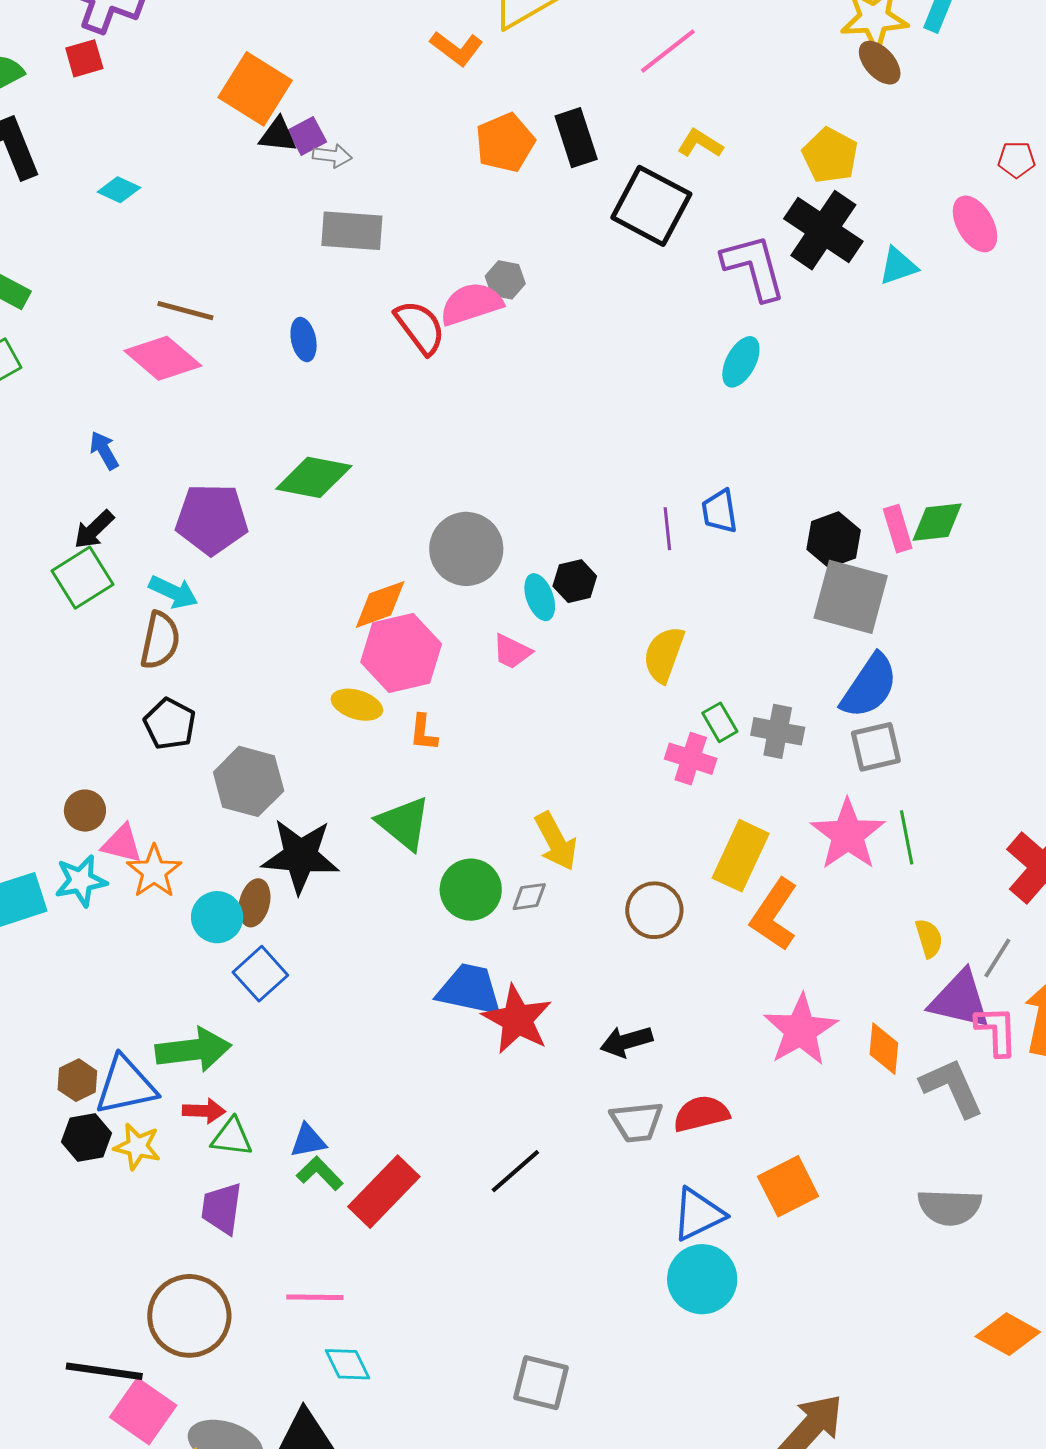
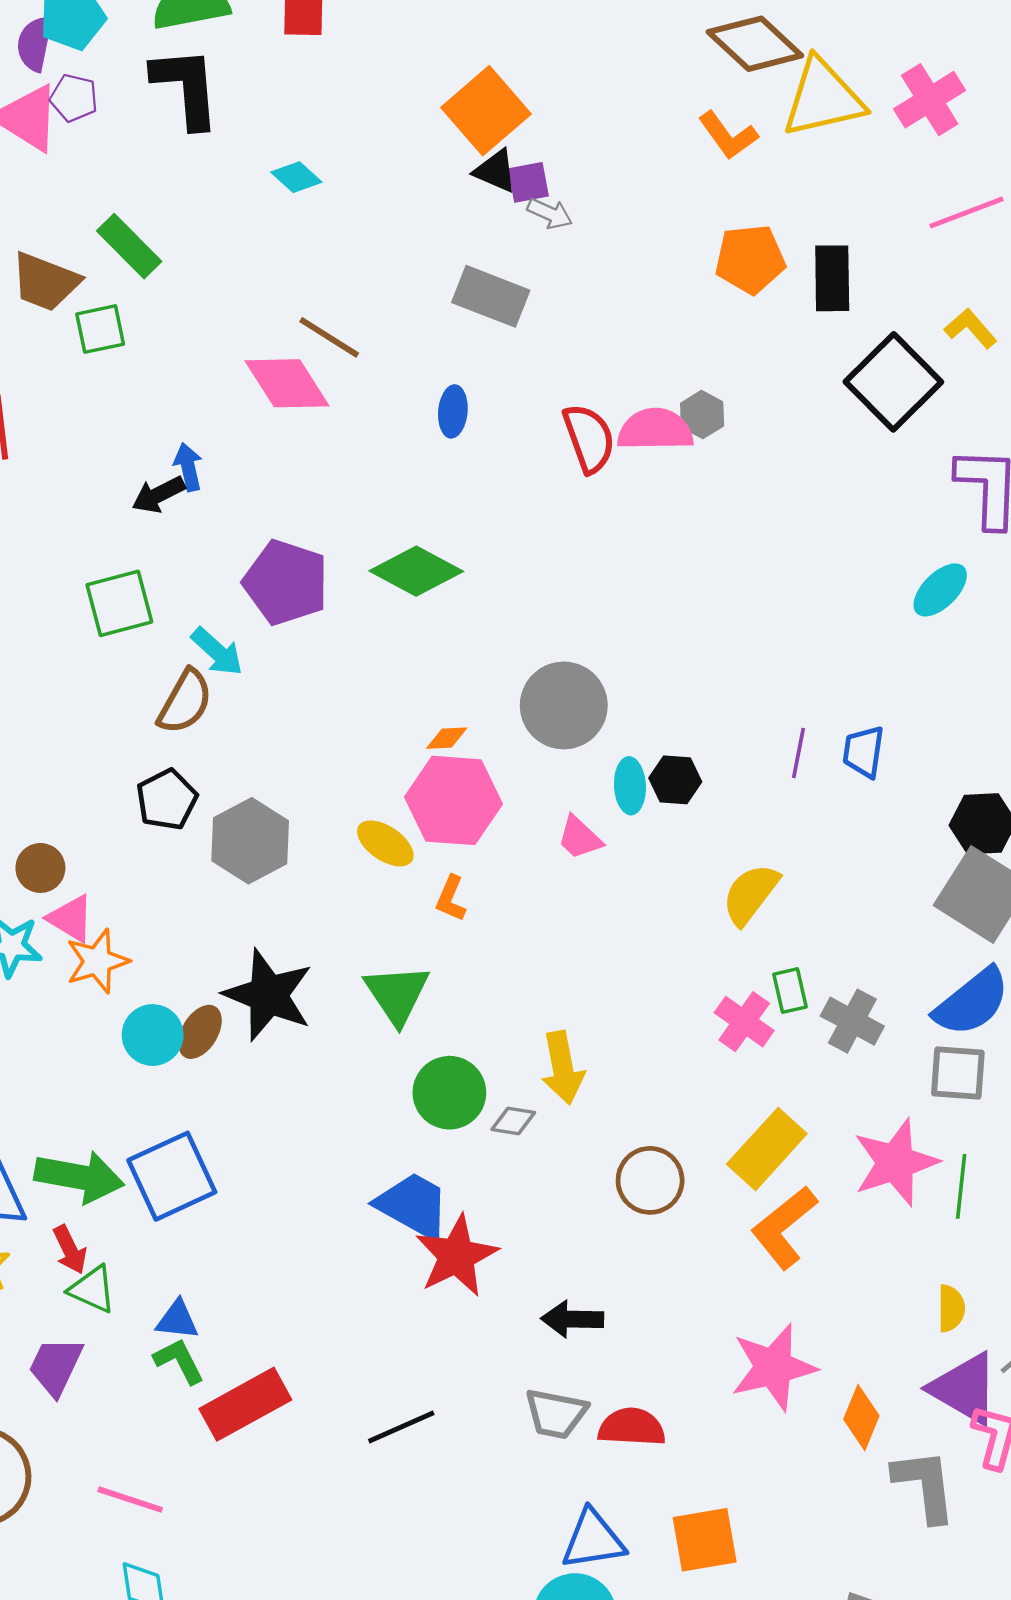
gray rectangle: (352, 231) -> (491, 296), moved
black arrow: (94, 530) -> (159, 495), moved
orange diamond: (380, 604) -> (447, 738), size x0.6
gray hexagon: (249, 781) -> (250, 841), moved
blue square: (260, 974) -> (172, 1176), moved, size x1.4
red arrow: (204, 1111) -> (70, 1250), turned 45

